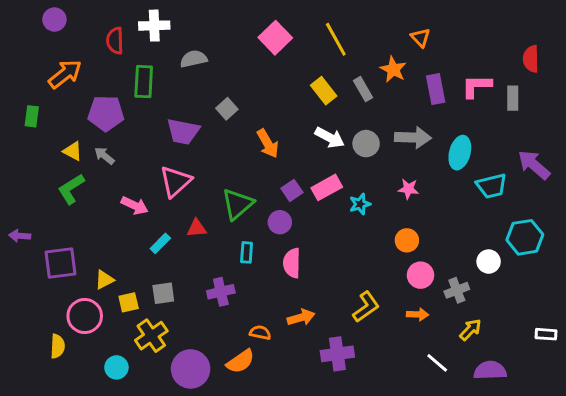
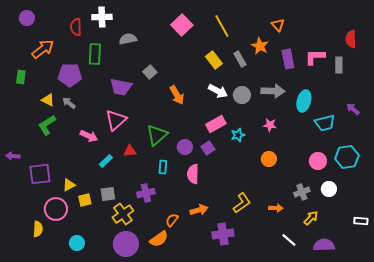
purple circle: (54, 20) -> (27, 18), moved
purple arrow: (534, 165) -> (353, 109), size x0.6
purple square: (292, 190) -> (208, 148), moved
white circle: (489, 262) -> (329, 189), moved
pink circle: (420, 275) -> (318, 161), moved
orange semicircle: (260, 333) -> (172, 220), turned -64
yellow cross: (151, 336) -> (123, 214), moved

